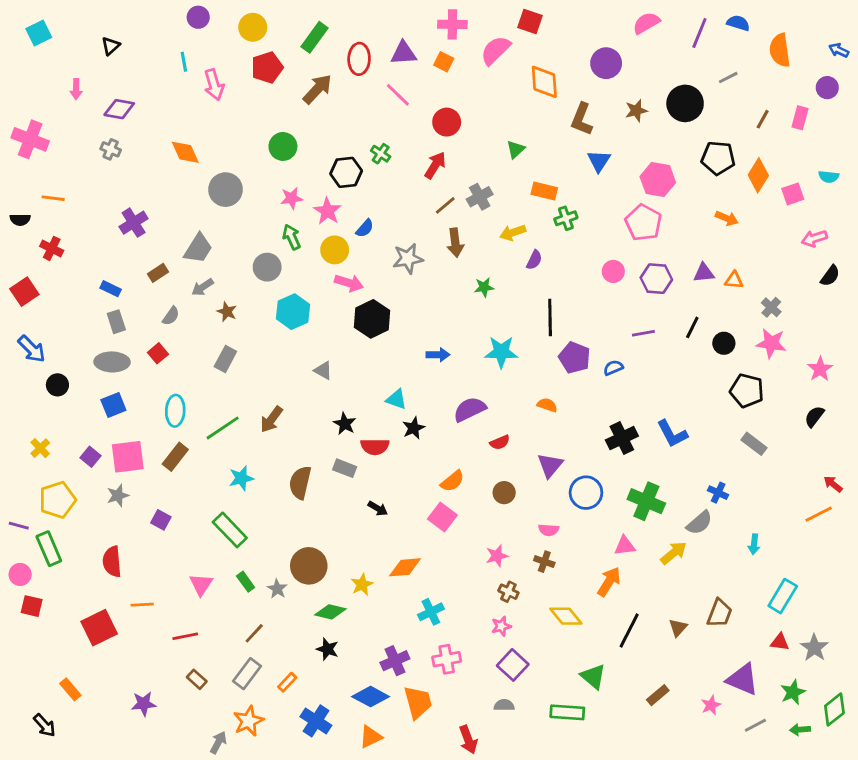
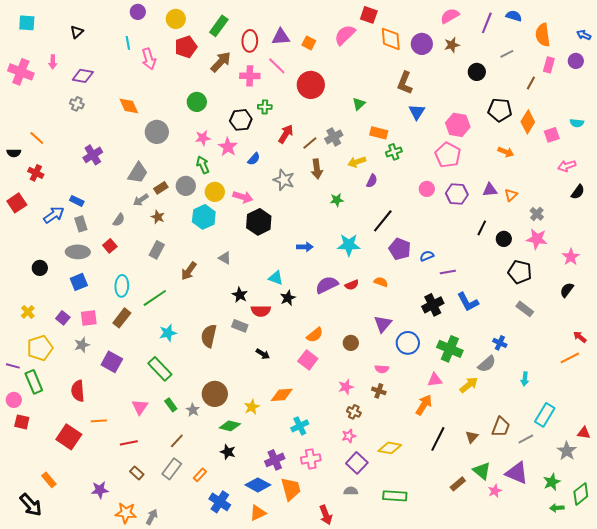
pink cross: (452, 24) -> (250, 76), moved
cyan square: (39, 33) -> (27, 23), turned 30
orange diamond: (544, 82) -> (391, 39), moved
black circle: (685, 103) -> (477, 72), size x0.7
brown star: (636, 111) -> (452, 45), moved
pink rectangle: (800, 118) -> (549, 65), moved
red circle: (447, 122) -> (311, 85), size x1.4
pink cross: (30, 139) -> (21, 72), moved
green cross: (381, 154) -> (265, 107), turned -32
red arrow: (435, 165) -> (286, 134), moved
orange line: (53, 198) -> (37, 138), turned 35
yellow circle: (335, 250) -> (215, 192), moved
gray star: (408, 259) -> (284, 180), turned 30
brown rectangle: (158, 273) -> (161, 188), moved
orange triangle: (734, 280) -> (511, 195), turned -48
black line: (550, 317) -> (383, 221), turned 40
purple line: (643, 333) -> (448, 272), moved
blue arrow: (32, 349) -> (54, 215), moved, turned -80
brown arrow: (271, 419) -> (189, 271), moved
red semicircle: (500, 442) -> (352, 285), moved
pink square: (128, 457) -> (89, 318), size x0.7
purple square: (161, 520) -> (112, 362), size x1.5
yellow diamond: (566, 616) -> (390, 448), moved, turned -40
red square: (99, 628) -> (69, 437), turned -30
red triangle: (780, 642) -> (584, 433), moved
green triangle: (593, 676) -> (482, 471), moved
orange star: (248, 721) -> (126, 513), moved, turned 30
black arrow: (45, 725) -> (31, 505), size x1.4
gray line: (755, 725) -> (526, 439), moved

